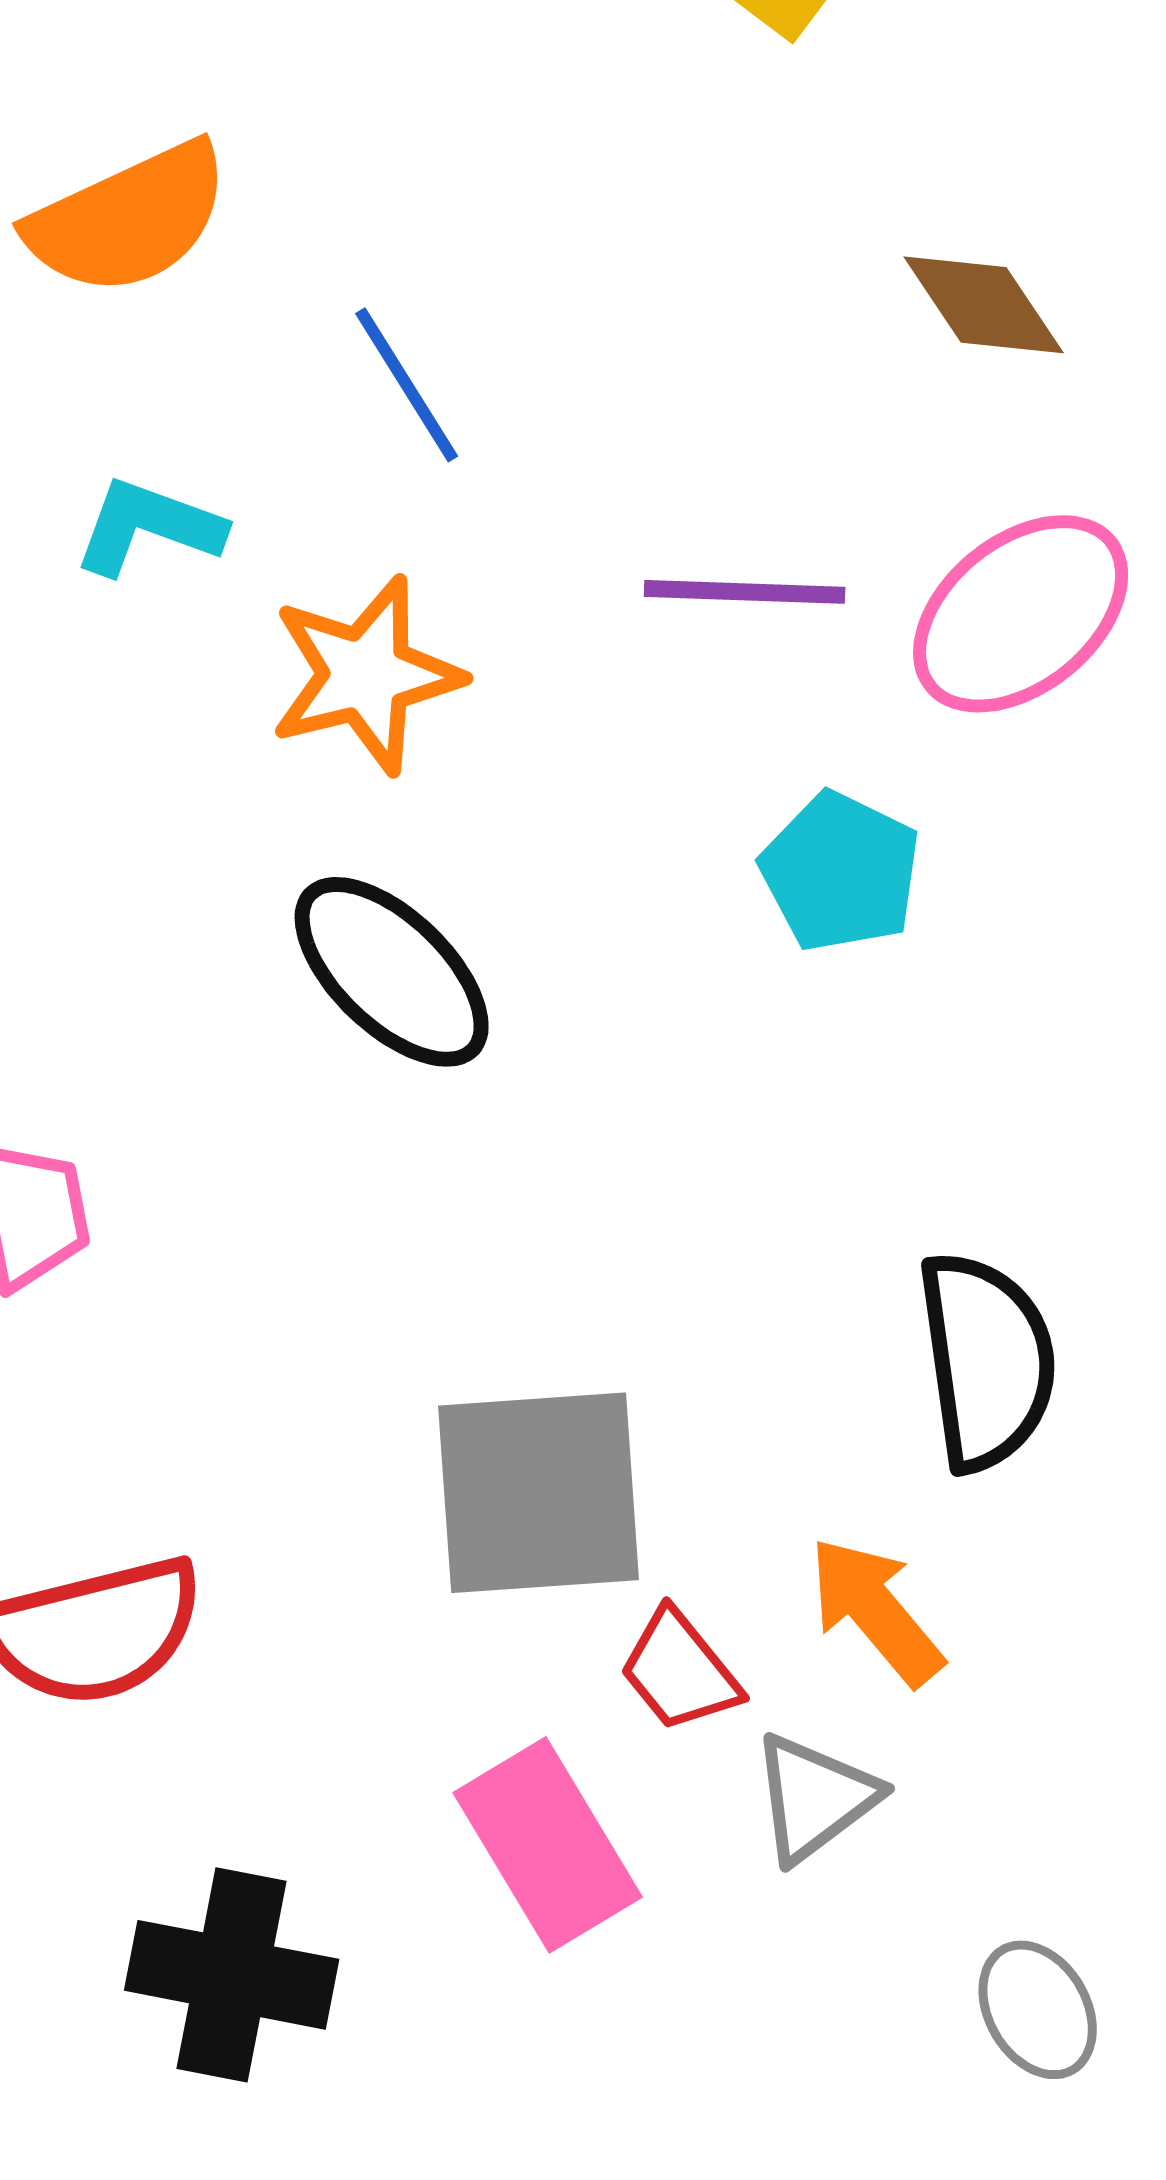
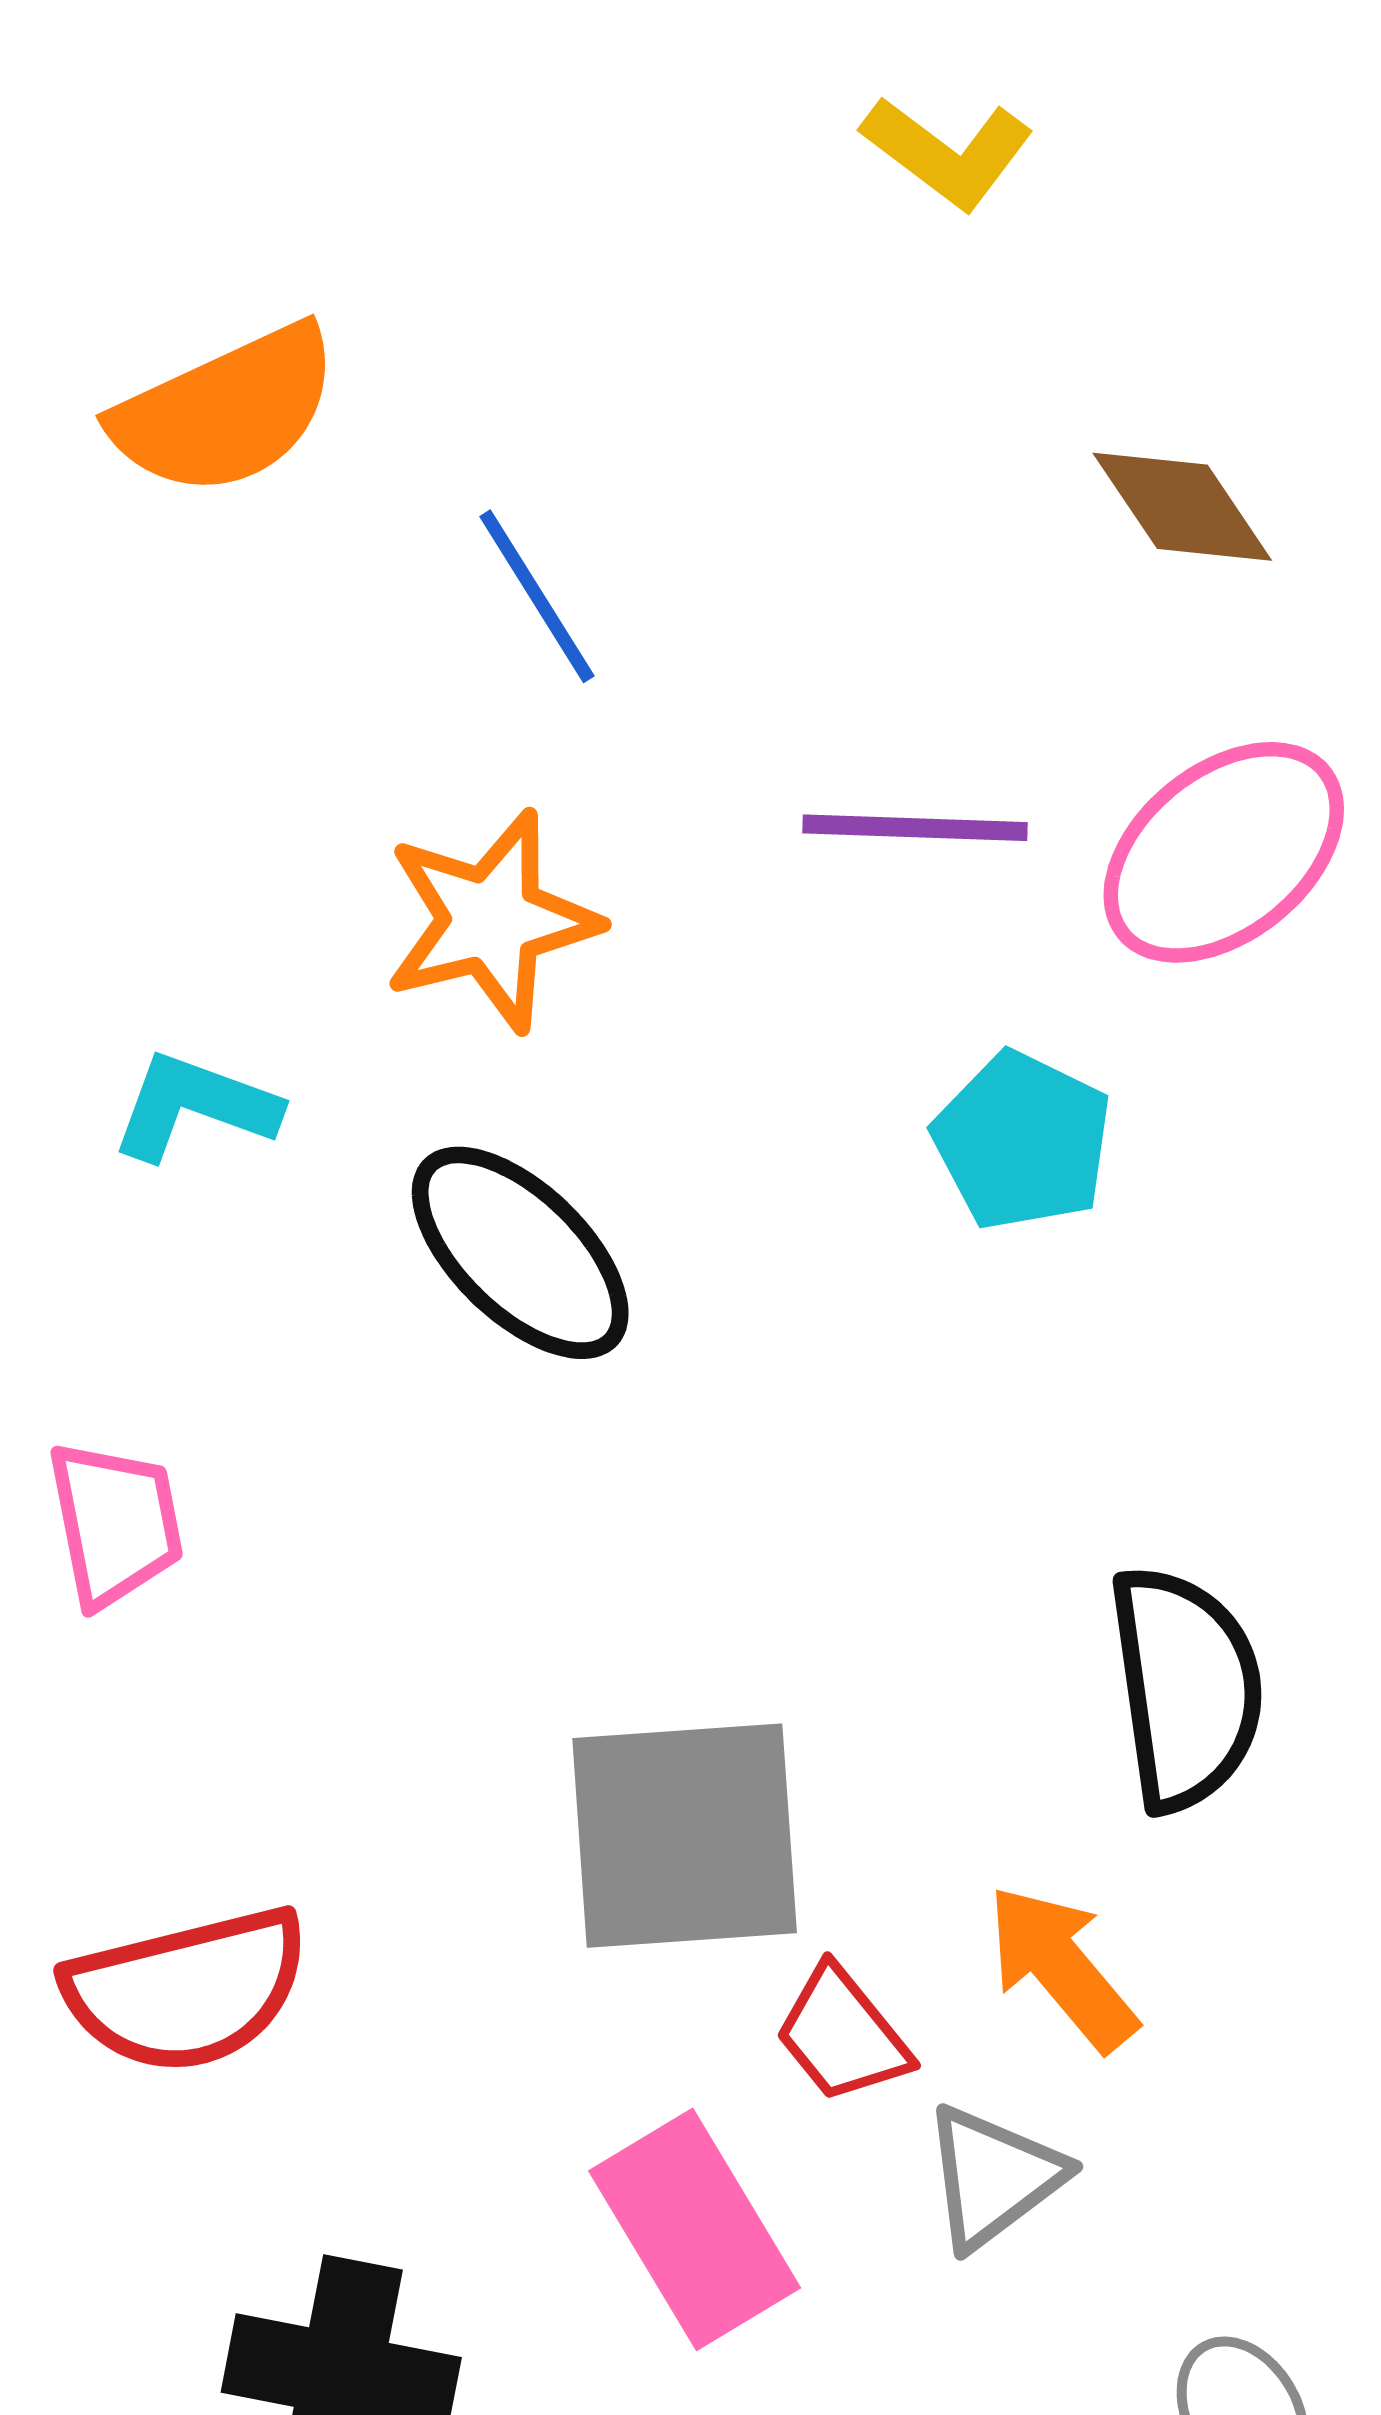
cyan L-shape: (149, 527) -> (195, 1106), moved

